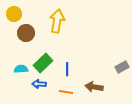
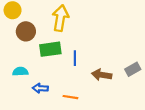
green rectangle: (43, 63) -> (50, 49), moved, turned 36
blue line: (67, 69) -> (75, 58), moved
brown arrow: (94, 87) -> (102, 75), moved

